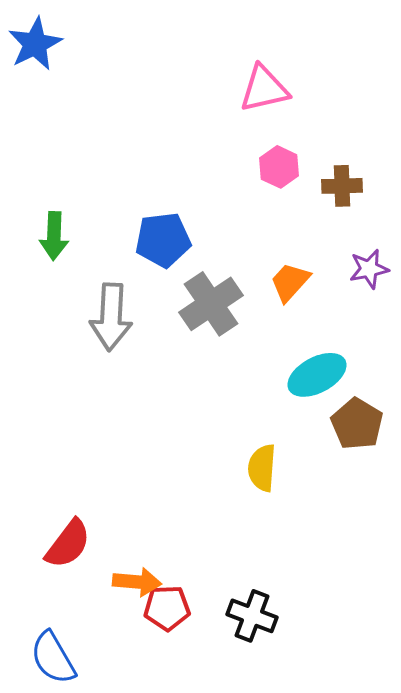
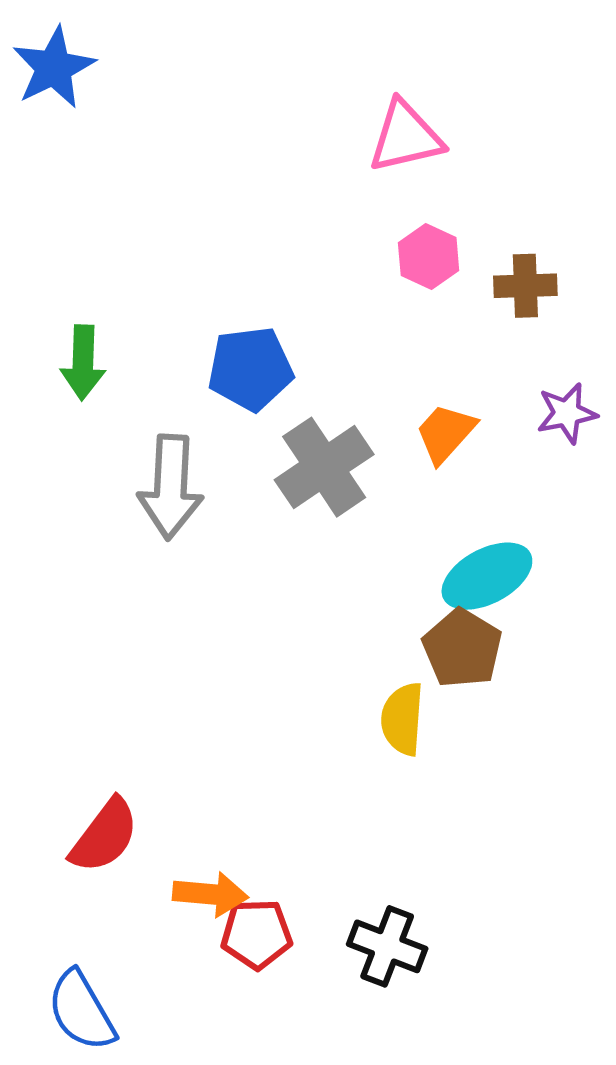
brown pentagon: (357, 424) -> (462, 648), moved

